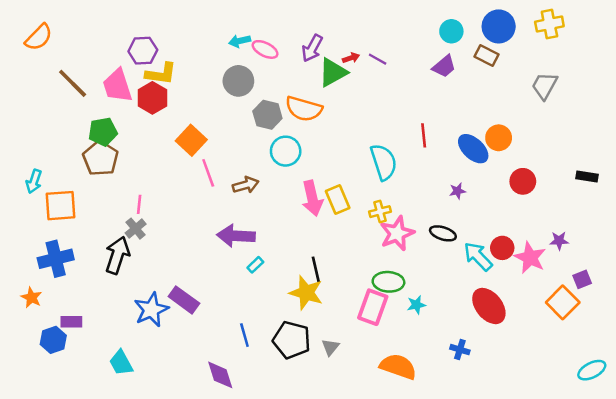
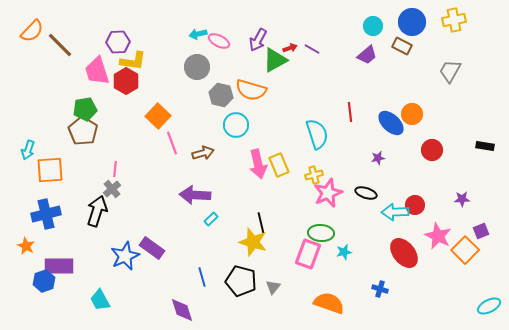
brown line: (73, 83) -> (60, 45), moved
cyan arrow: (478, 256) -> (395, 212), turned -48
pink star: (530, 258) -> (438, 236), moved
purple rectangle: (71, 322) -> (59, 266), size x1.6

